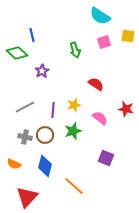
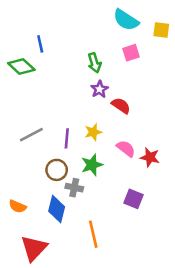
yellow square: (128, 36) -> (161, 30), moved
purple star: (42, 71) -> (99, 89), moved
red star: (126, 109) -> (150, 157), moved
gray cross: (25, 137) -> (74, 188), moved
orange line: (74, 186) -> (93, 234), turned 35

